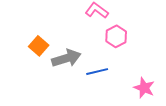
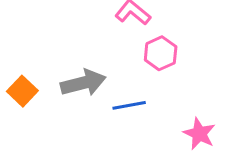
orange square: (39, 46) -> (22, 91), moved

